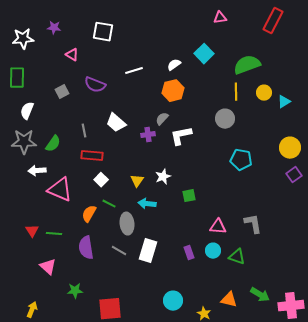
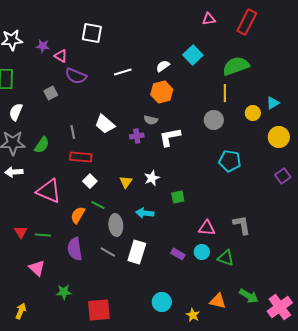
red rectangle: (273, 21) -> (247, 22), moved
purple star: (54, 28) -> (43, 46), moved
purple semicircle: (95, 85) -> (76, 76), moved
yellow circle: (264, 93) -> (253, 113), moved
gray semicircle: (162, 119) -> (151, 120), turned -120
yellow circle: (290, 148) -> (279, 137), moved
white arrow: (37, 171) -> (14, 172), moved
cyan arrow: (147, 204) -> (145, 213), moved
purple rectangle: (189, 253) -> (178, 254), turned -40
pink cross: (291, 306) -> (280, 307), turned -30

